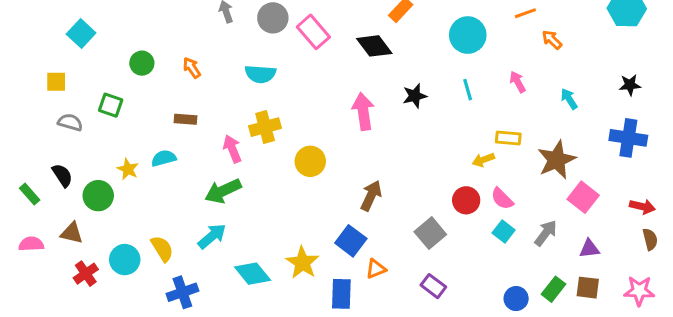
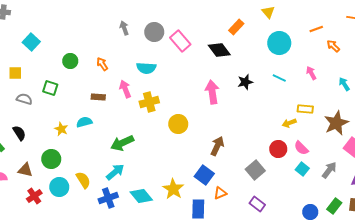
cyan line: (468, 90) -> (279, 78), turned -48
pink arrow: (232, 149) -> (125, 89), moved
green circle: (98, 196) -> (51, 159), moved
blue cross: (182, 292) -> (108, 198), moved

